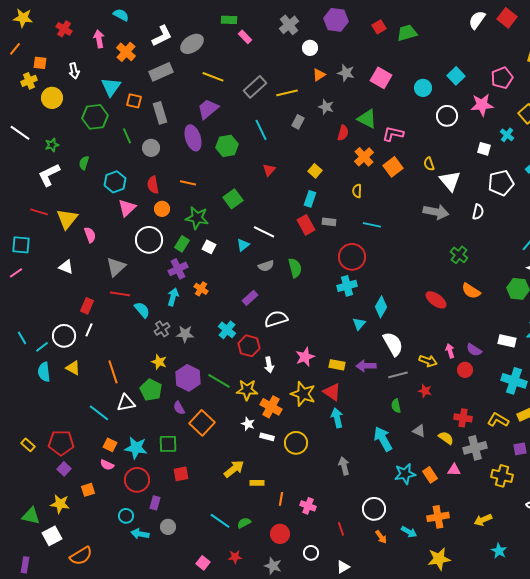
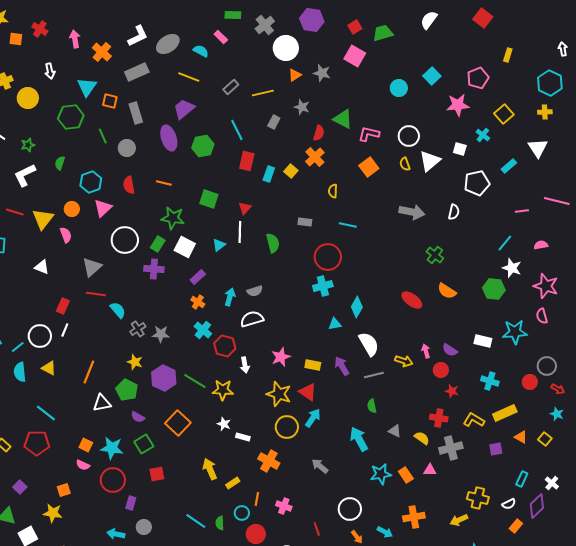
cyan semicircle: (121, 15) -> (201, 51), moved
green rectangle: (229, 20) -> (233, 15), moved
white semicircle: (477, 20) -> (429, 20), moved
white circle: (310, 48) -> (286, 48), size x1.6
orange square: (40, 63) -> (16, 39), moved
pink square: (381, 78) -> (355, 56), moved
gray rectangle: (255, 87) -> (231, 87), size x0.7
white circle: (447, 116) -> (409, 136), moved
orange cross: (364, 157) -> (315, 157), moved
red triangle: (269, 170) -> (245, 208), moved
white triangle: (450, 181) -> (430, 161), moved, turned 30
green square: (233, 199) -> (209, 199), turned -36
cyan rectangle: (310, 199) -> (269, 174), moved
orange circle: (162, 209) -> (72, 209), moved
red rectangle: (306, 225) -> (247, 161), moved, turned 42
white line: (264, 232) -> (240, 232), turned 65
white square: (209, 247) -> (185, 247), size x1.5
gray semicircle: (266, 266) -> (255, 291), moved
green semicircle: (295, 268) -> (273, 243), moved
purple cross: (178, 269) -> (154, 269), turned 30
orange cross: (201, 289) -> (198, 302), moved
cyan arrow: (173, 297) -> (230, 297), moved
purple rectangle: (250, 298) -> (198, 277), moved
cyan triangle: (359, 324) -> (335, 324), turned 40
purple arrow: (366, 366) -> (342, 366), turned 60
orange line: (113, 372) -> (89, 372), turned 40
cyan cross: (514, 381) -> (490, 381), size x0.7
red star: (425, 391) -> (452, 391), moved
orange cross: (271, 407) -> (269, 461), moved
purple semicircle: (179, 408) -> (138, 417), moved, turned -32
cyan line: (99, 413) -> (46, 413), moved
cyan arrow: (337, 418) -> (313, 418), turned 48
yellow circle: (296, 443) -> (287, 427), moved
green square: (168, 444) -> (144, 444), turned -30
gray arrow: (344, 466) -> (320, 466), turned -36
purple square: (64, 469) -> (20, 487), moved
yellow arrow: (234, 469) -> (210, 469), turned -75
yellow cross: (502, 476) -> (478, 498), moved
yellow rectangle: (257, 483) -> (233, 483), turned -32
yellow star: (60, 504) -> (53, 513), moved
cyan circle: (126, 516) -> (242, 513), moved
green semicircle: (244, 523) -> (220, 523), turned -64

